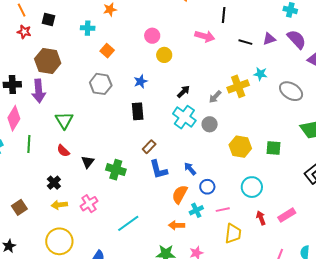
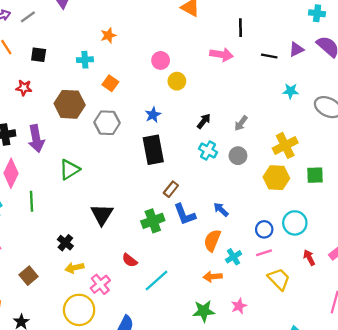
red star: (24, 32) -> (24, 88), moved
brown hexagon: (48, 61) -> (70, 104), moved
yellow cross: (238, 86) -> (285, 145), moved
black rectangle: (138, 111) -> (153, 150), size x1.4
cyan cross: (184, 117) -> (208, 150), size x0.7
green triangle: (64, 120) -> (69, 170), turned 36
red semicircle: (63, 151) -> (130, 260), moved
black triangle: (88, 162) -> (102, 214), size x1.5
green cross: (116, 170) -> (153, 221), moved, turned -30
blue circle: (207, 187) -> (264, 229), moved
pink cross: (89, 204) -> (100, 284), moved
yellow trapezoid: (233, 234) -> (279, 279), turned -45

